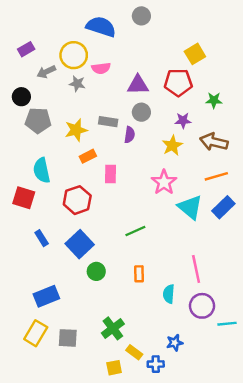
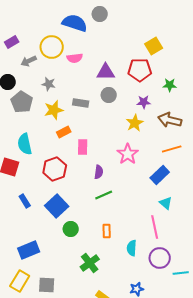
gray circle: (141, 16) -> (100, 14), moved
gray star: (77, 84) -> (49, 84), moved
gray pentagon: (38, 120) -> (22, 102), turned 30
purple semicircle: (130, 135) -> (99, 172), moved
cyan triangle: (190, 207) -> (166, 203), moved, size x0.6
blue rectangle: (223, 207) -> (160, 175), moved
green cross: (113, 328) -> (90, 263), moved

